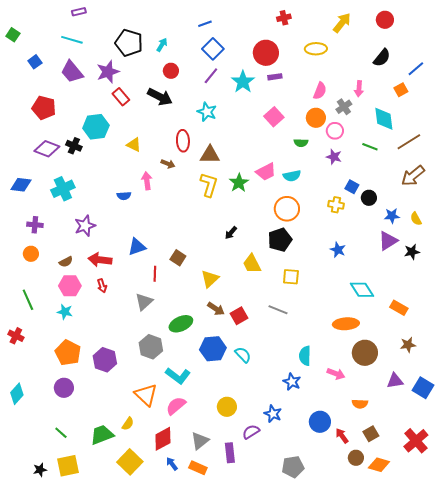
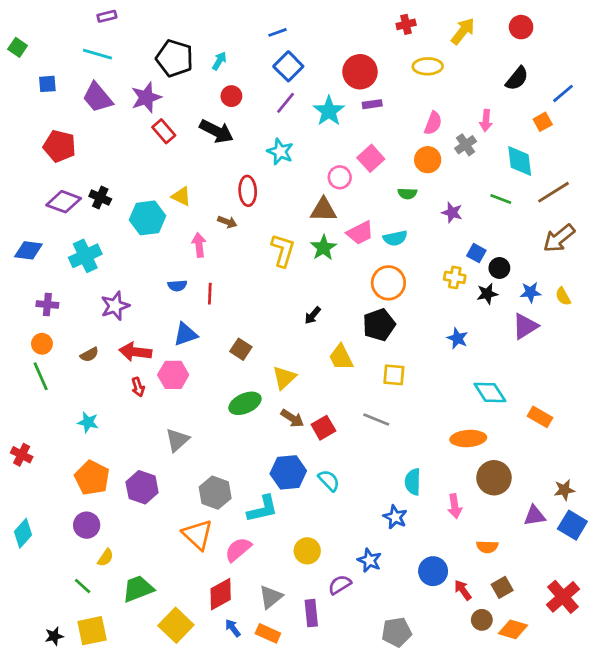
red cross: (284, 18) -> (406, 24), moved
blue square: (35, 62) -> (47, 84), turned 32
cyan hexagon: (96, 127) -> (148, 218), moved
pink circle: (335, 131) -> (340, 177), moved
brown triangle: (210, 155) -> (323, 210), moved
blue semicircle: (124, 196) -> (177, 286), moved
black star: (412, 252) -> (487, 294), moved
red line: (155, 274) -> (210, 294), moved
pink hexagon: (70, 286) -> (173, 375), moved
green line: (28, 300) -> (41, 376), moved
gray triangle: (144, 302) -> (177, 440), moved
green ellipse: (181, 324) -> (245, 403), moved
brown star: (408, 345) -> (564, 490), moved
gray hexagon: (151, 347) -> (215, 493), moved
pink arrow: (336, 374) -> (455, 506), turned 60
cyan L-shape: (178, 376) -> (263, 509), moved, turned -50
yellow semicircle: (128, 424) -> (106, 558), moved

